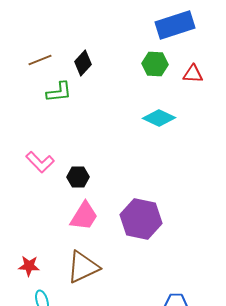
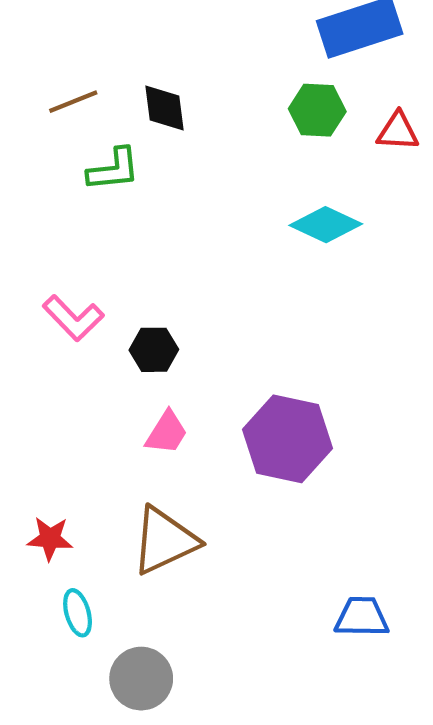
black diamond: (83, 63) -> (164, 108), turned -50
pink trapezoid: (84, 216) -> (167, 433), size x0.7

